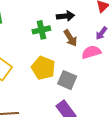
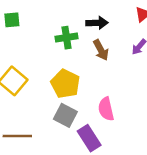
pink semicircle: (91, 52) -> (106, 109), moved, turned -90
gray square: (67, 80) -> (65, 115), moved

